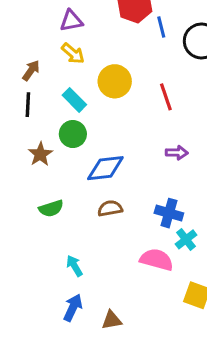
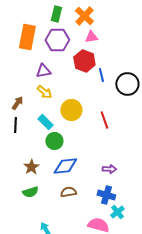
green circle: (73, 134) -> (54, 141), moved
purple arrow: (177, 153) -> (109, 169), moved
brown star: (40, 154) -> (31, 167), moved

